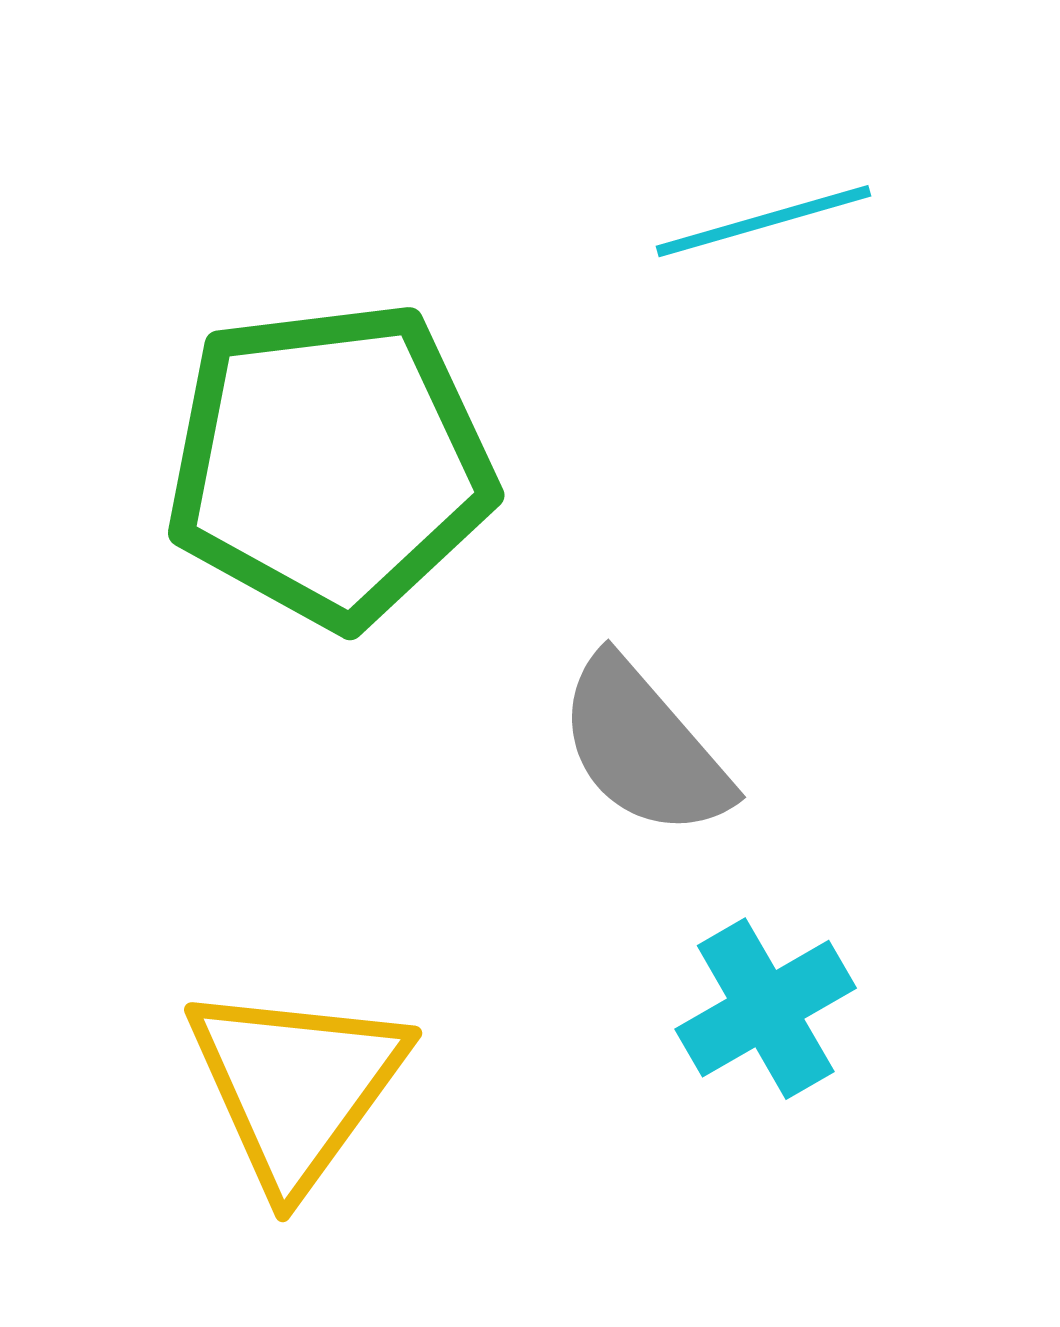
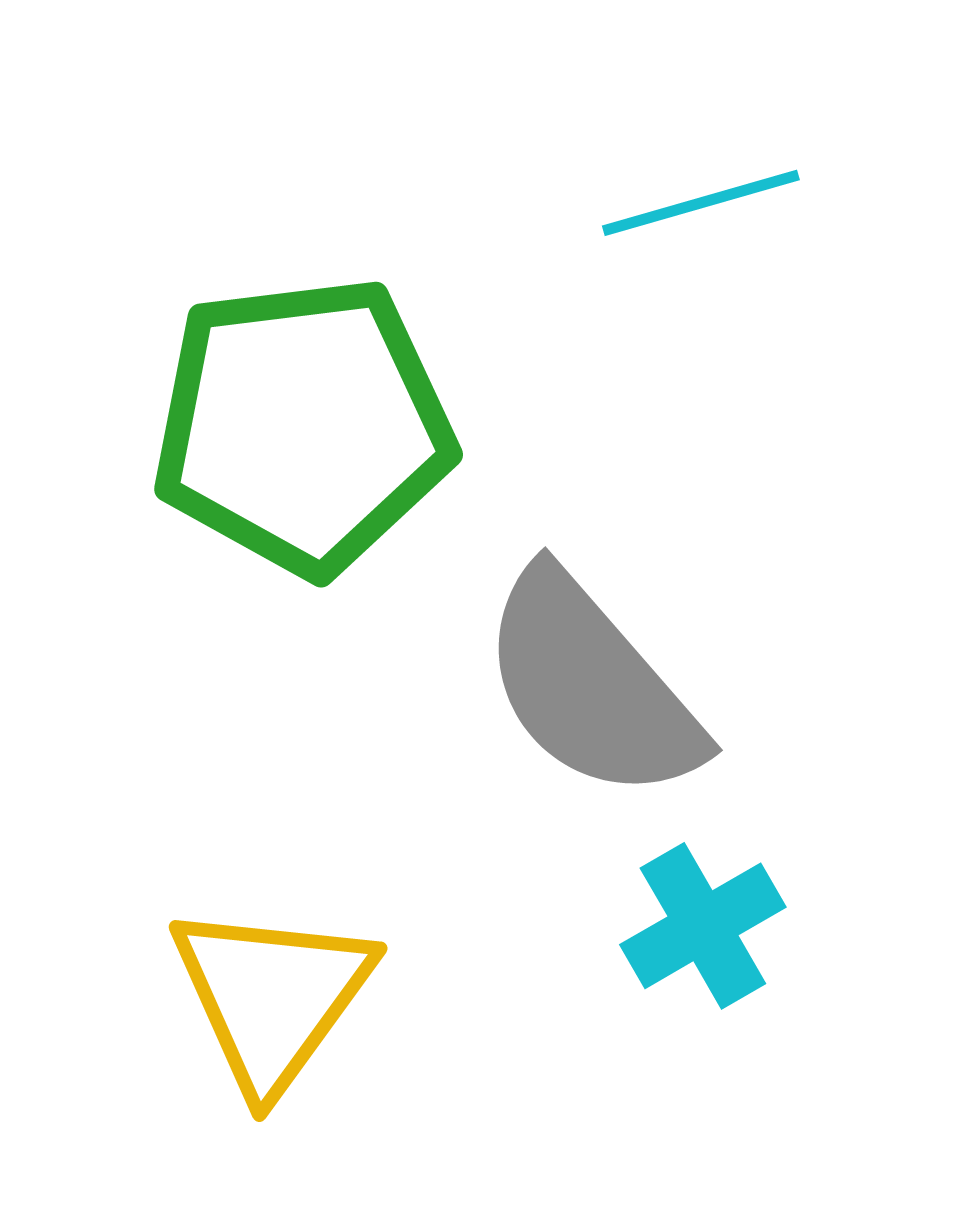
gray semicircle: (644, 747) -> (591, 686), size x1.4

